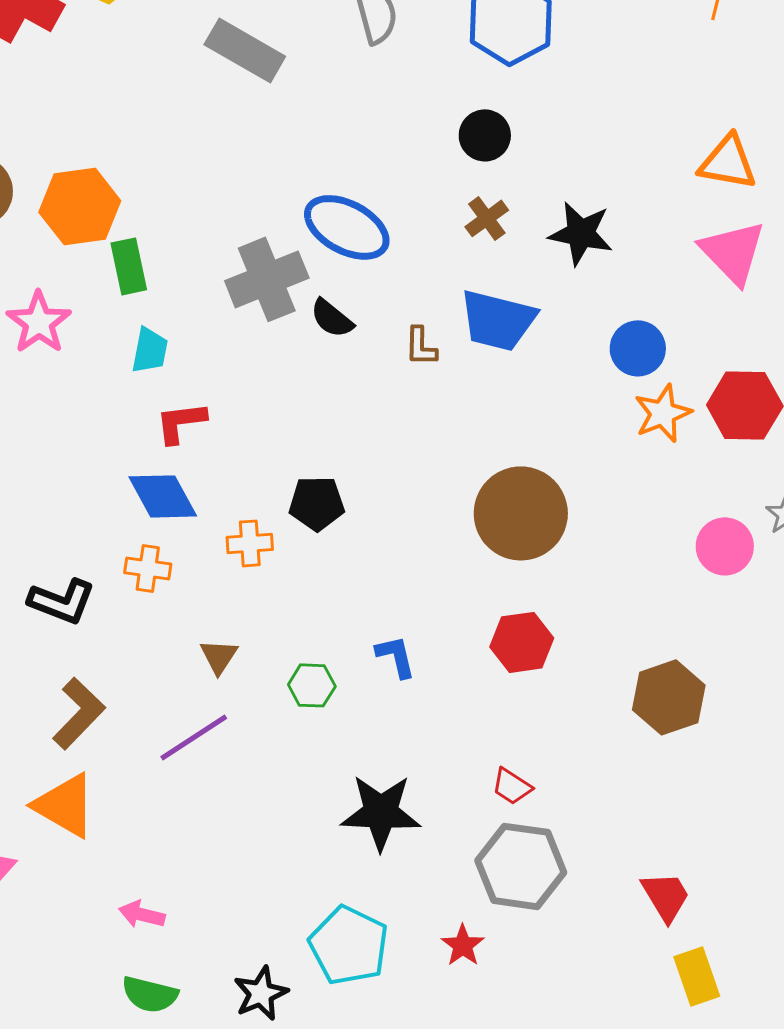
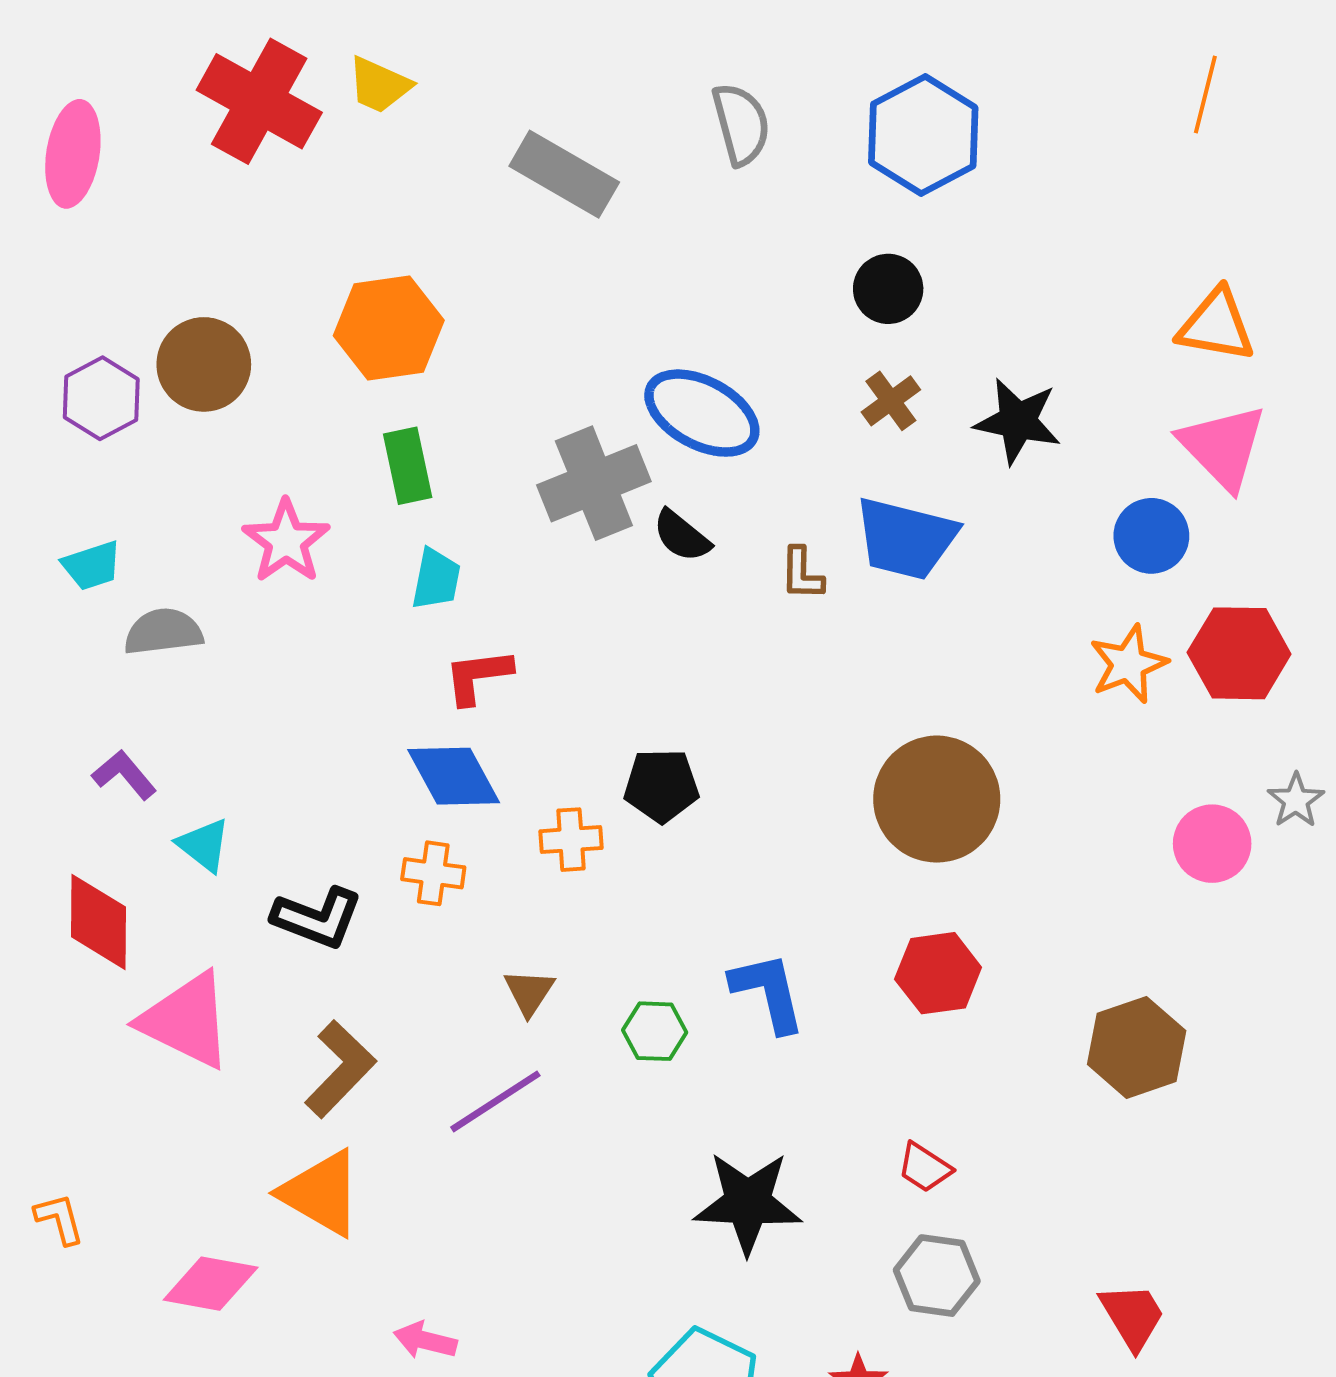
orange hexagon: (80, 206) -> (389, 328), moved
blue circle: (638, 348) -> (1151, 536), moved
blue L-shape: (396, 656) -> (768, 992), size x1.4
gray hexagon: (521, 866) -> (937, 1276), size x0.7

